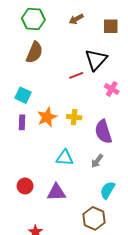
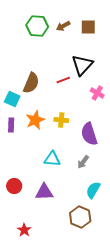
green hexagon: (33, 19) -> (37, 26), moved
brown square: (111, 26) -> (88, 27), moved
brown semicircle: (34, 52) -> (31, 83), moved

